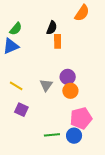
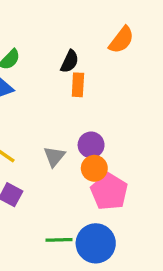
pink pentagon: (81, 118) -> (109, 192), moved, turned -30
blue circle: (74, 136) -> (96, 243), size x1.5

